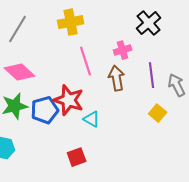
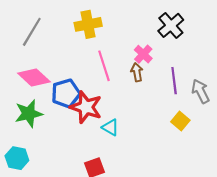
pink cross: (123, 50) -> (143, 54), turned -30
brown arrow: (117, 78) -> (137, 72), moved, size x0.7
blue pentagon: (45, 110) -> (66, 93), moved

